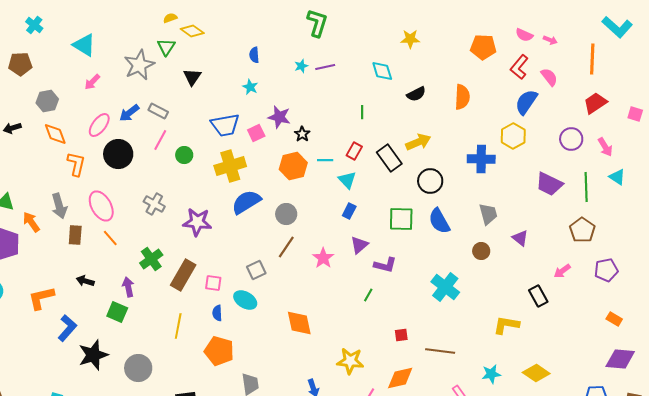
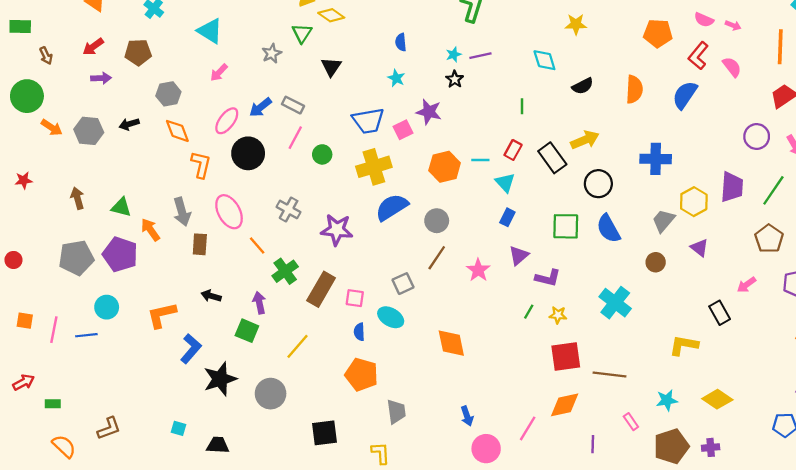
gray star: (139, 65) -> (272, 53), size x0.6
blue semicircle: (526, 102) -> (685, 95), moved
black star: (302, 134) -> (455, 79), moved
yellow hexagon: (513, 136) -> (694, 202), moved
purple trapezoid: (549, 184) -> (732, 187), turned -112
green line: (586, 187) -> (773, 190), turned 36
gray trapezoid: (488, 214) -> (663, 221), turned -125
orange line: (110, 238) -> (257, 245), moved
yellow line: (178, 326) -> (297, 346), moved, turned 30
red square: (401, 335) -> (566, 357), size x2.0
yellow star: (350, 361) -> (558, 315), moved, size x0.6

